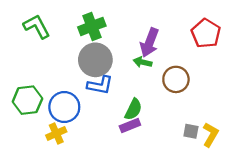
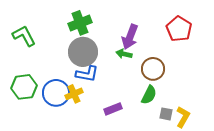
green L-shape: (37, 26) -> (24, 36), moved
green semicircle: (133, 109) -> (149, 95), moved
yellow cross: (56, 133) -> (74, 94), moved

